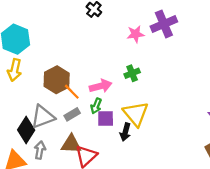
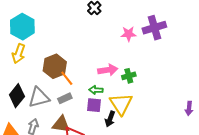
green cross: (132, 73) -> (129, 76), moved
pink arrow: (101, 86) -> (108, 70), moved
green arrow: (96, 106) -> (96, 90), moved, turned 64
black diamond: (26, 130) -> (17, 96), moved

